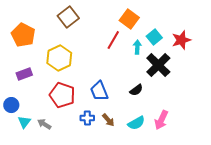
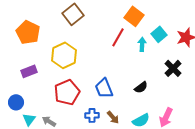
black cross: (158, 65) -> (173, 68), moved, size x0.7
red pentagon: (62, 95) -> (67, 92), turned 30

